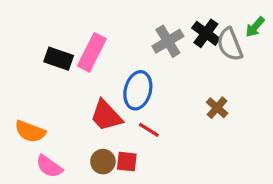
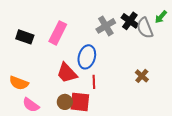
black rectangle: (59, 59) -> (25, 37), moved
brown cross: (217, 108) -> (142, 76), moved
red line: (149, 130) -> (94, 82), turned 56
red square: (127, 162) -> (80, 102), size x1.5

